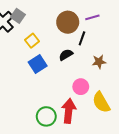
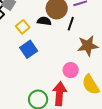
black semicircle: (66, 55) -> (44, 21), moved, turned 40
brown star: (99, 62) -> (88, 46), size x1.5

